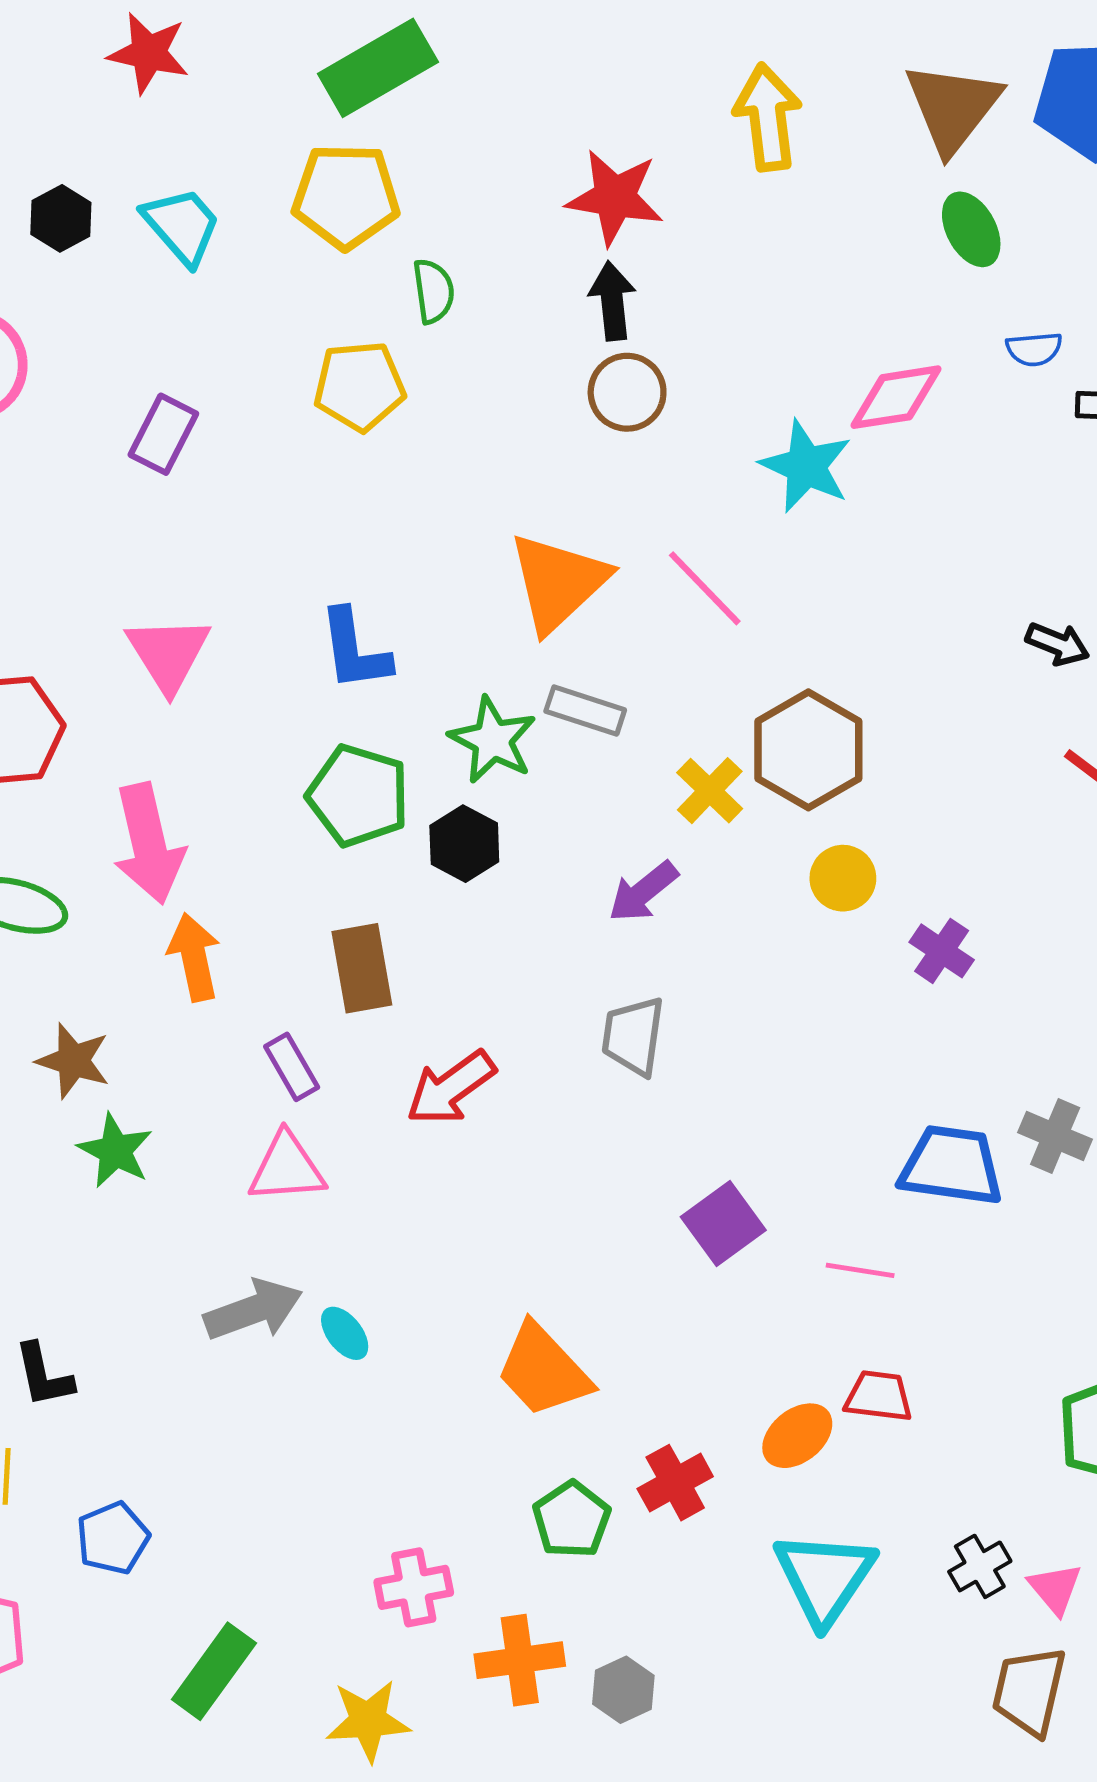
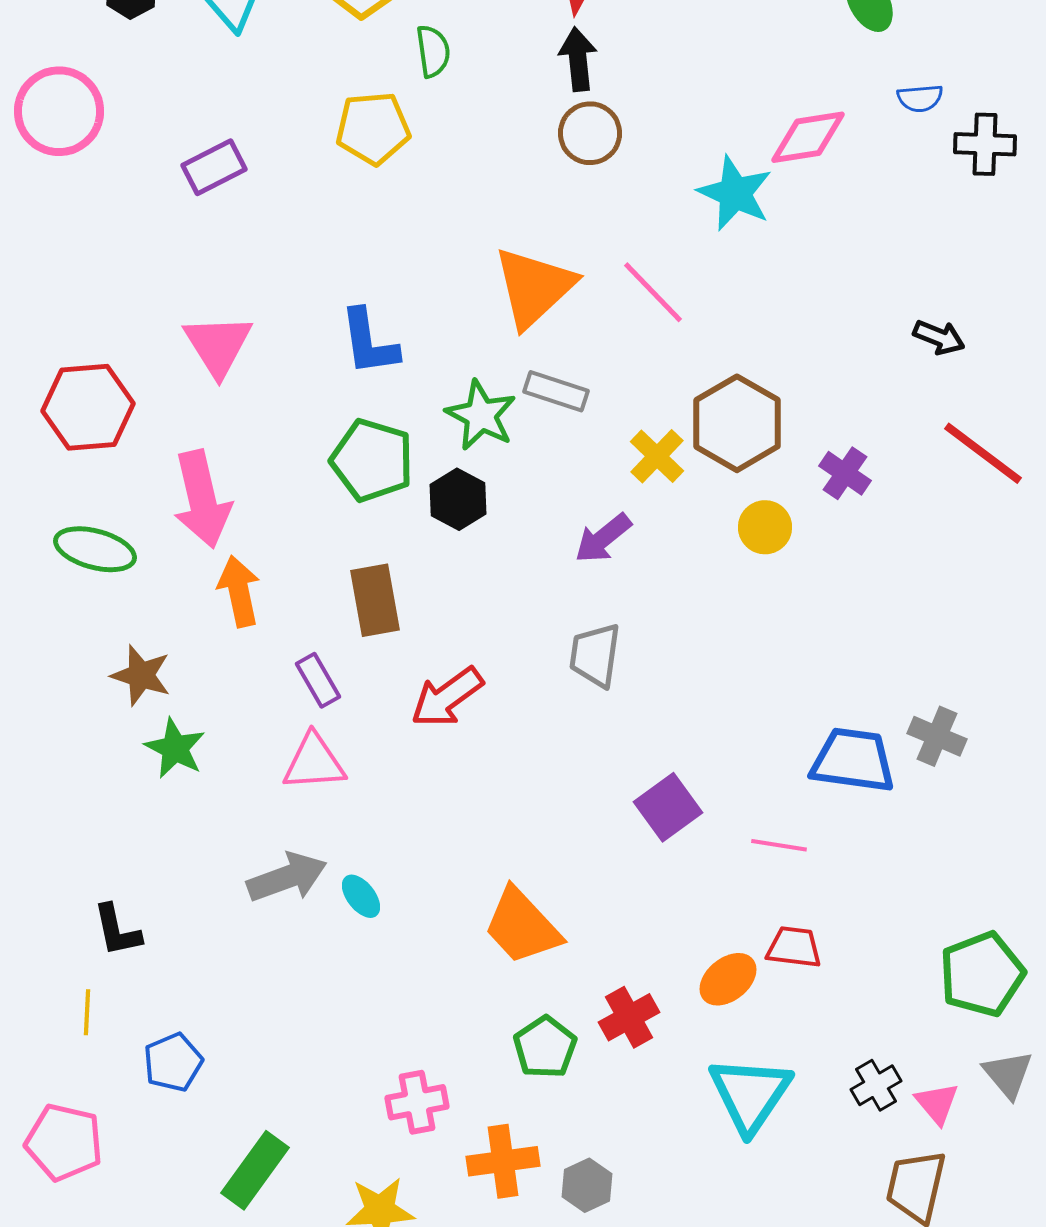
purple rectangle: (163, 434) -> (214, 167), turned 36
purple cross: (942, 951) -> (845, 473), moved

